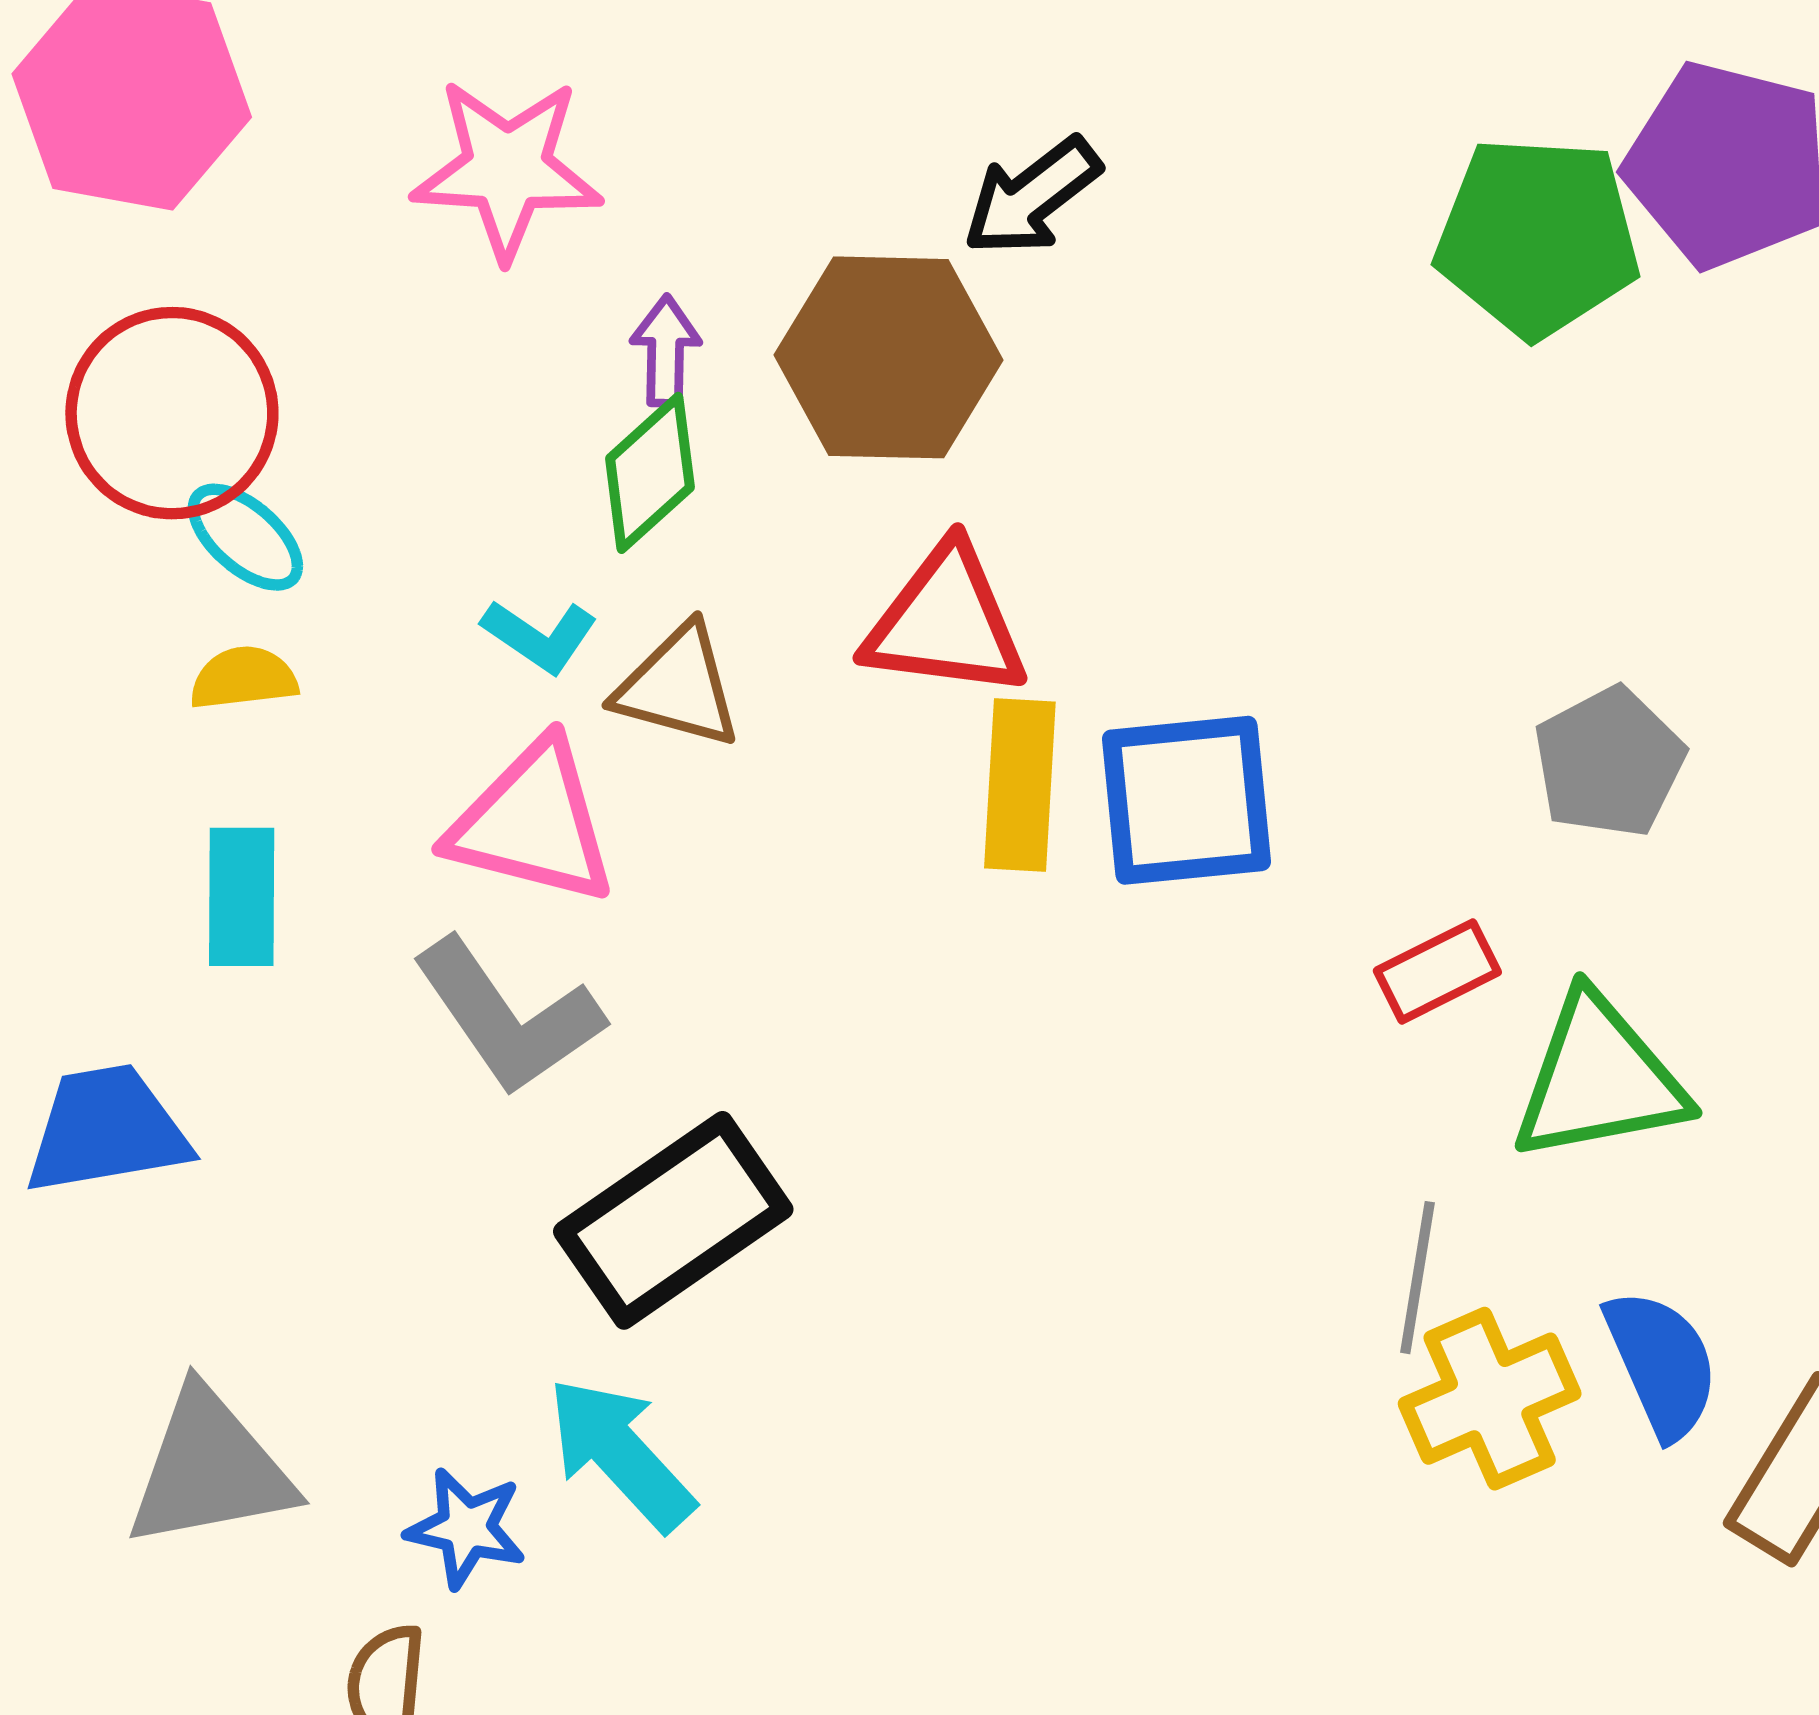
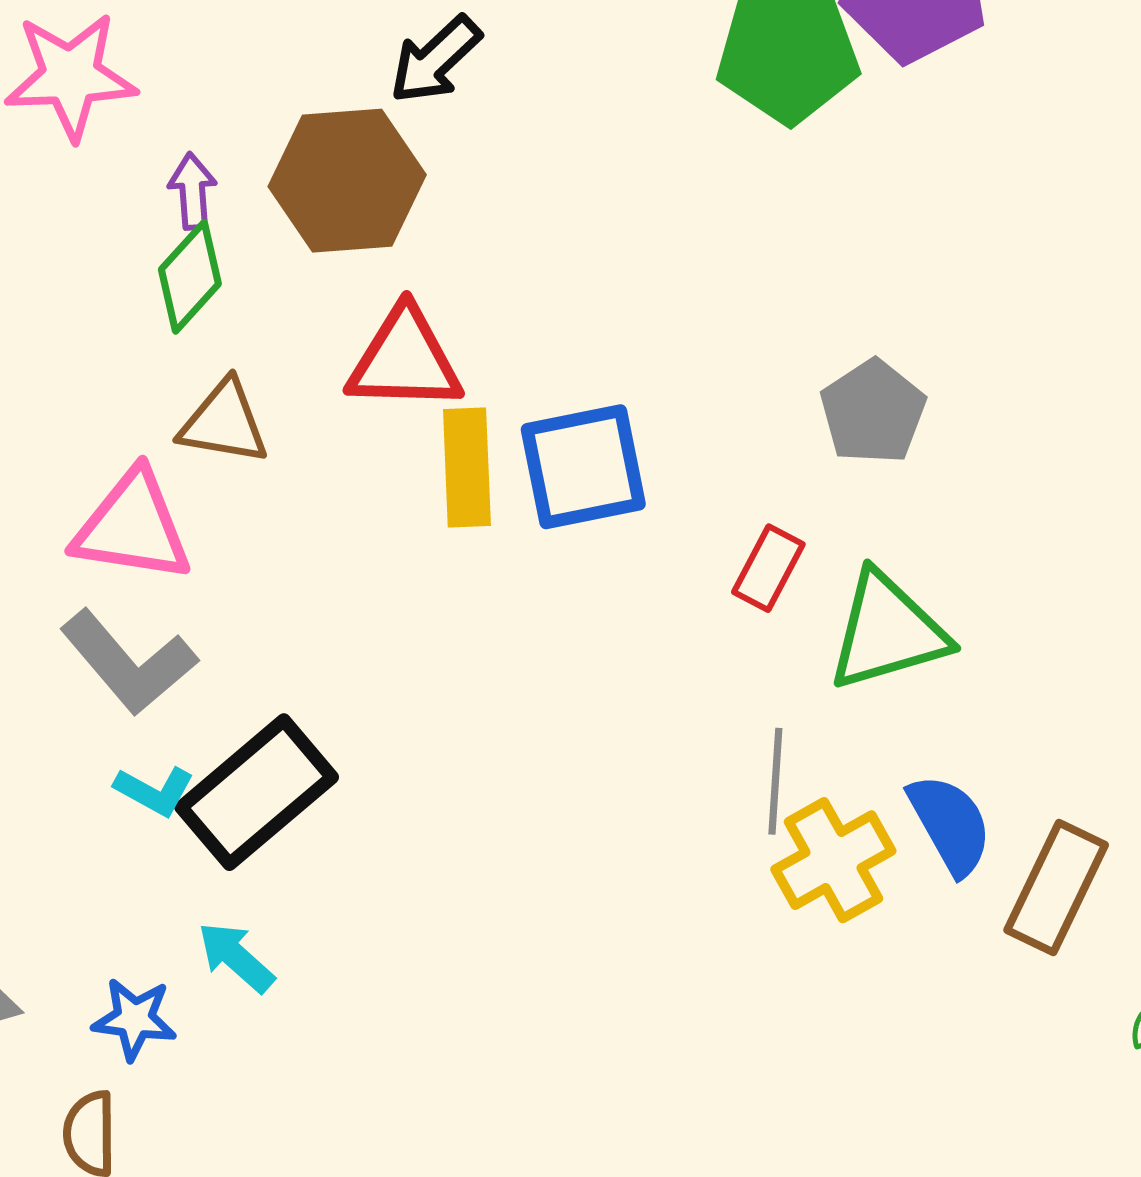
cyan L-shape: (540, 636) -> (154, 791), moved
red rectangle: (1437, 971) -> (768, 568), turned -30
cyan arrow: (620, 1454) -> (236, 957), size x0.7

